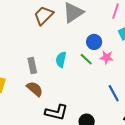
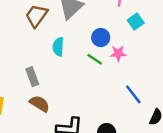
cyan semicircle: (61, 60) -> (58, 47), moved

